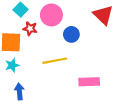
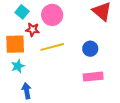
blue circle: (71, 34) -> (90, 49), moved
yellow line: (55, 61) -> (52, 47), moved

